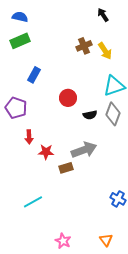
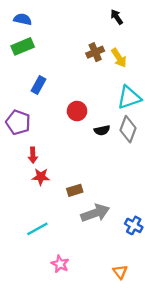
gray arrow: (84, 150) -> (95, 213), moved
red star: (46, 152) -> (41, 177), moved
pink star: (63, 241) -> (60, 264), moved

